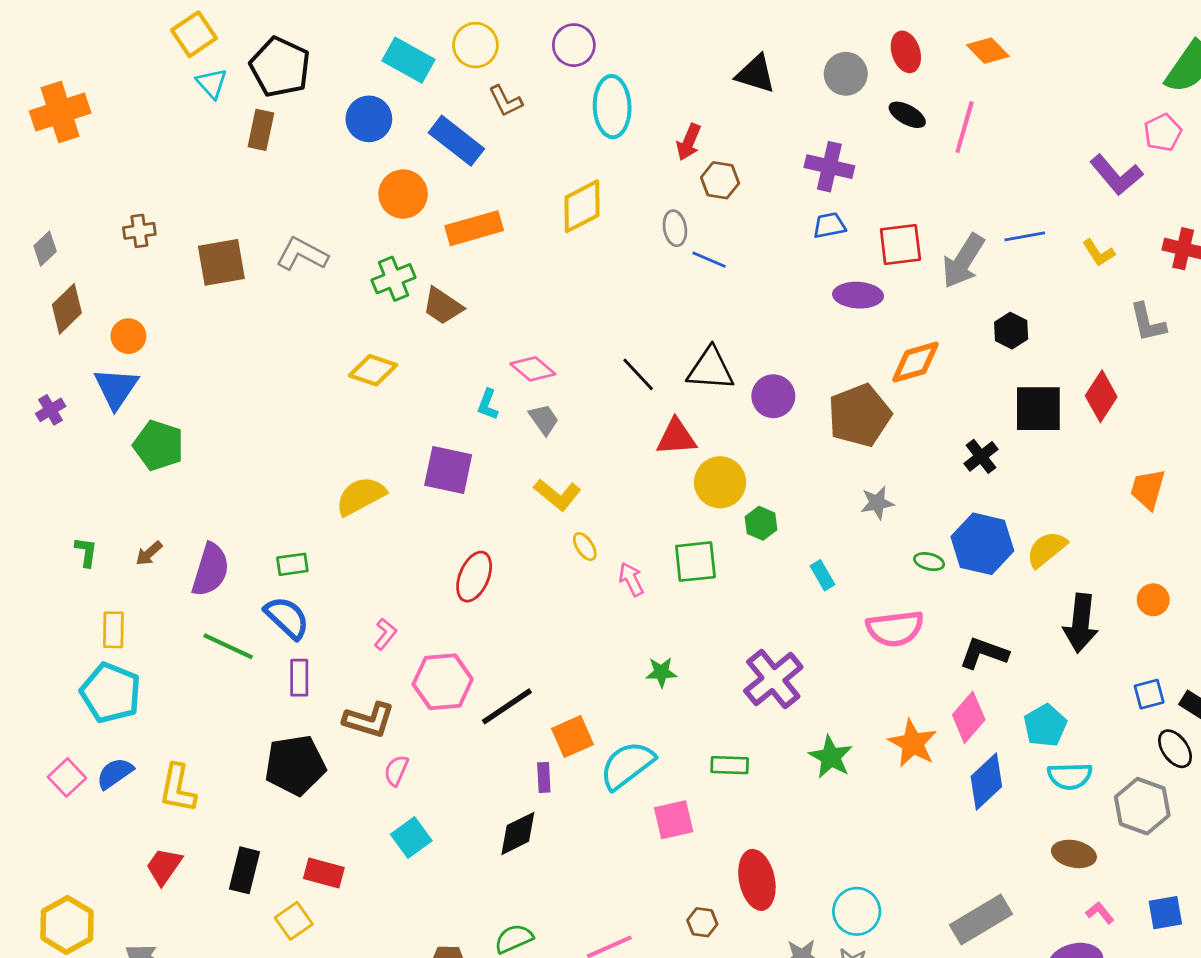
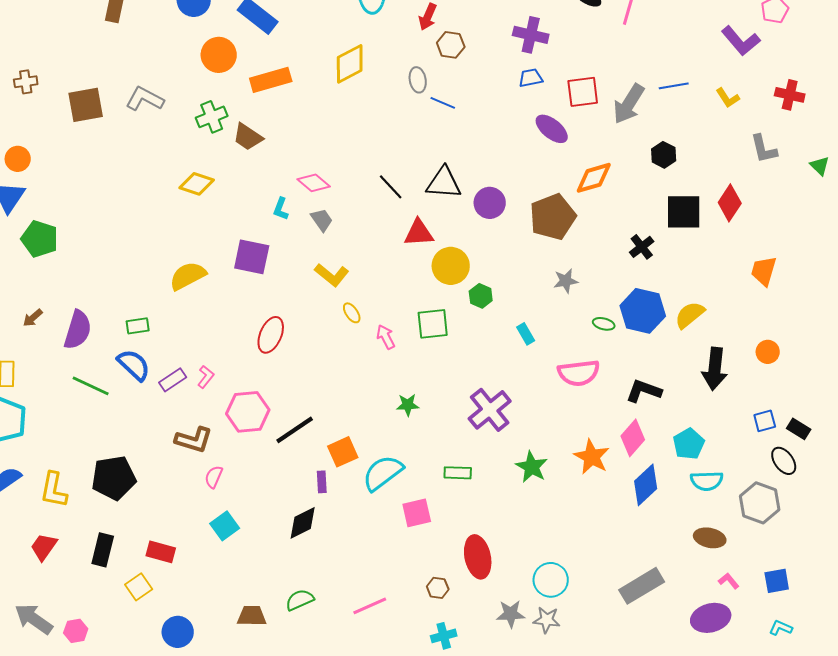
purple ellipse: (858, 295) -> (552, 129), turned 36
purple rectangle: (299, 678) -> (173, 380), moved, turned 56
black pentagon: (295, 765) -> (114, 478), moved

